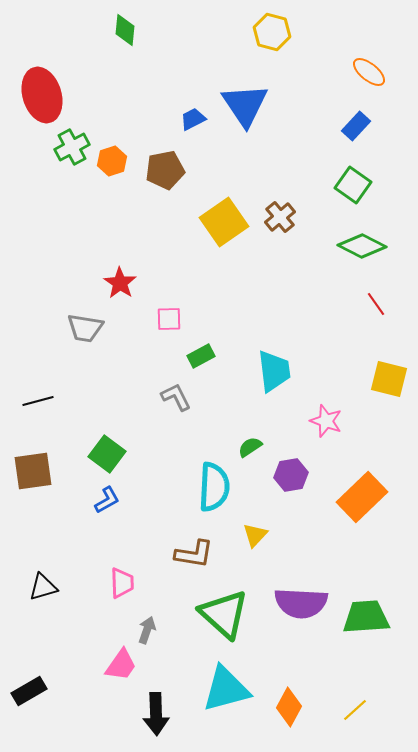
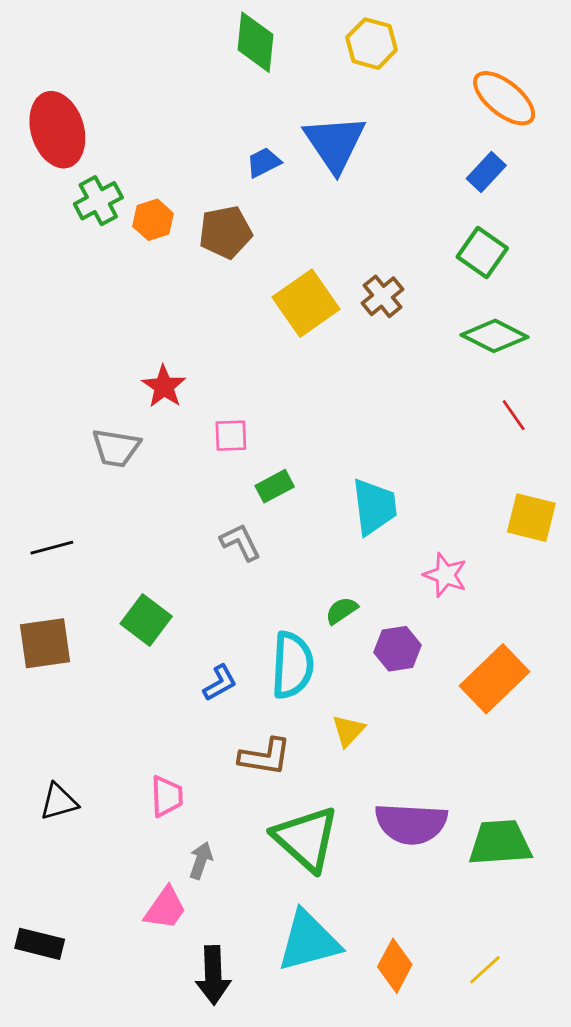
green diamond: (125, 30) -> (255, 42), moved, size x1.4
orange ellipse: (369, 72) -> (504, 98), size x1.4
blue L-shape: (107, 500) -> (220, 683), moved
black rectangle: (29, 691) -> (40, 944), turned 44

